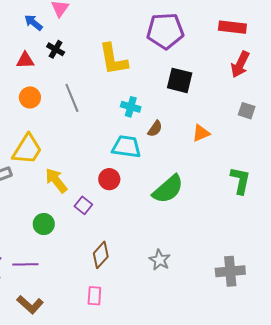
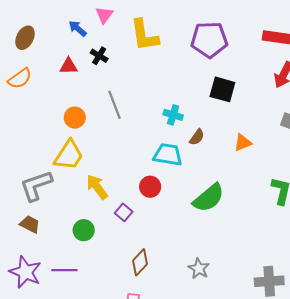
yellow L-shape: (113, 59) -> (144, 35), moved
orange circle: (30, 97) -> (75, 118), moved

